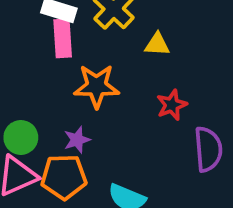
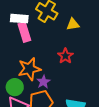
orange star: (97, 86) -> (29, 69), moved
red star: (172, 105) -> (65, 56), moved

